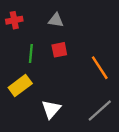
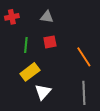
yellow rectangle: (20, 85) -> (30, 72), moved
gray line: (100, 110) -> (84, 93), turned -50

